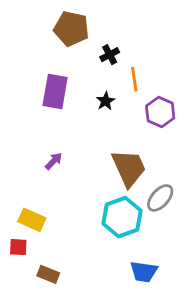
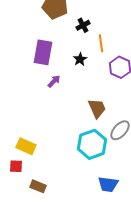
purple arrow: (54, 161) -> (54, 81), moved
brown trapezoid: (129, 168) -> (97, 108), size x0.7

